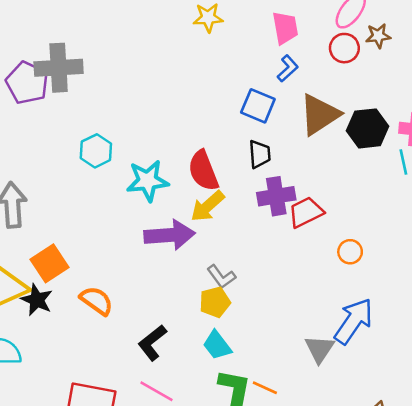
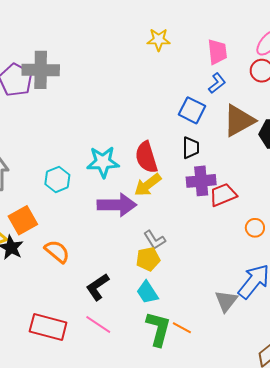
cyan hexagon: (96, 151) -> (57, 179), moved

